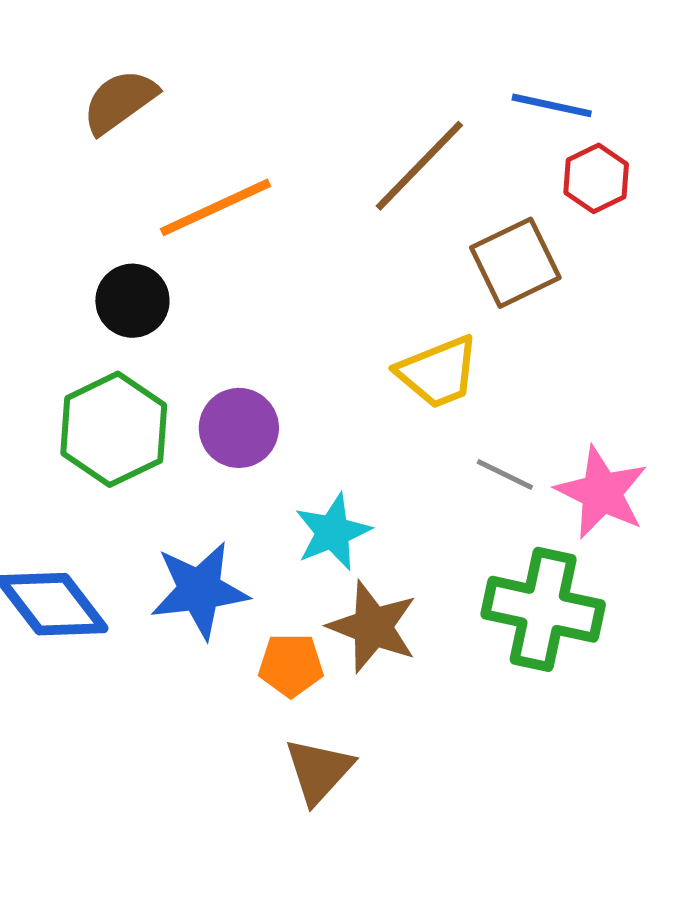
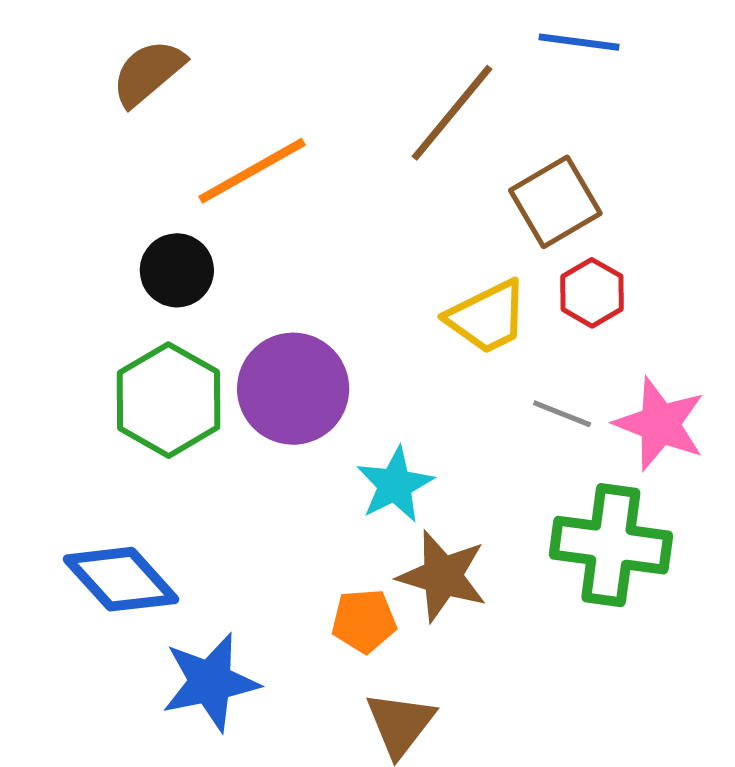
red hexagon: (596, 178) -> (592, 293), moved
purple circle: (239, 428) -> (293, 389), size x1.4
blue star: (199, 590) -> (210, 682), moved

